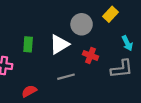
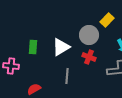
gray circle: (82, 24) -> (89, 35), moved
gray line: (66, 77) -> (67, 76), turned -70

